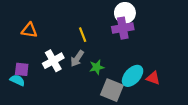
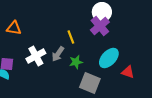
purple cross: (123, 28) -> (100, 26), turned -30
yellow line: (83, 35) -> (71, 37), moved
cyan ellipse: (133, 76) -> (109, 58), moved

